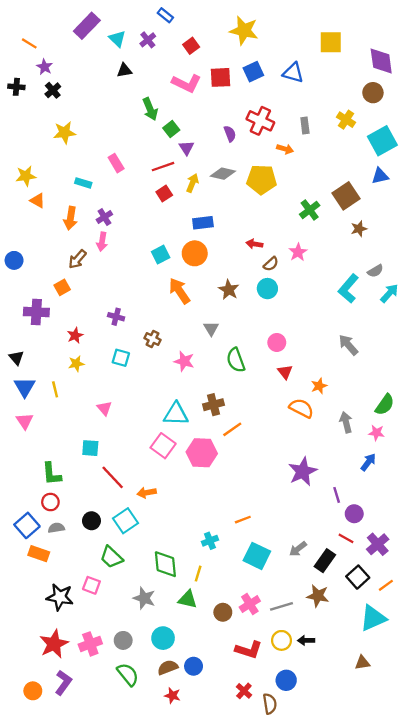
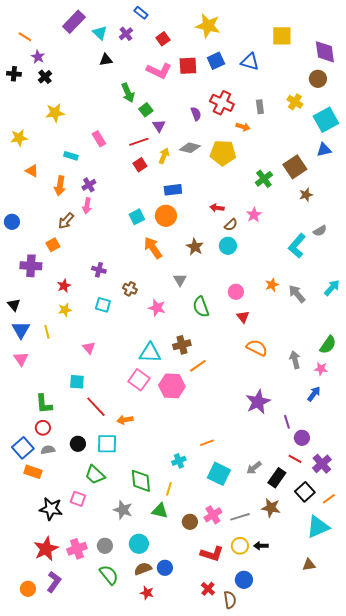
yellow star: (26, 176) -> (19, 138), moved
cyan arrow: (389, 293) -> (332, 288), moved
orange star: (319, 386) -> (272, 285), moved
cyan square: (125, 521) -> (107, 444), turned 35

